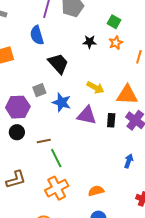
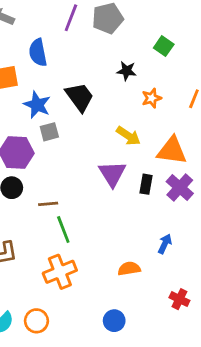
blue semicircle: (37, 35) -> (38, 53), moved
orange star: (116, 43) -> (152, 98), moved
blue star: (62, 102) -> (37, 105), moved
purple triangle: (87, 115) -> (112, 174), turned 40
orange semicircle: (96, 191) -> (129, 269), moved

